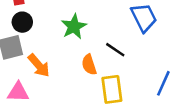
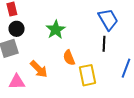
black line: (115, 50) -> (104, 44), moved, turned 63
orange arrow: (39, 65) -> (39, 69), moved

